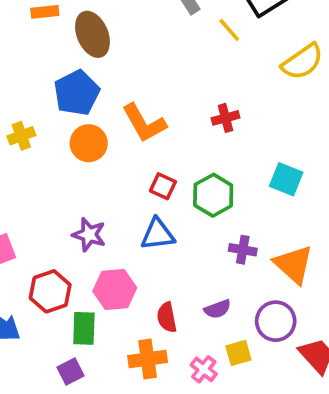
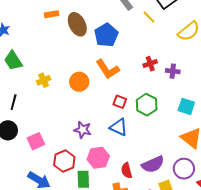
blue pentagon: (77, 93) -> (106, 35), moved
cyan square: (286, 179) -> (186, 106), moved
blue triangle: (158, 234) -> (119, 127), turned 36
purple cross: (243, 250) -> (173, 71), moved
purple semicircle: (217, 309) -> (153, 164), size x1.6

